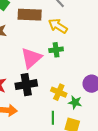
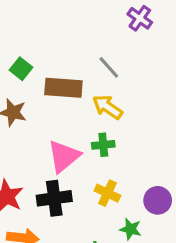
yellow cross: (59, 92) -> (107, 193), moved

